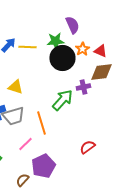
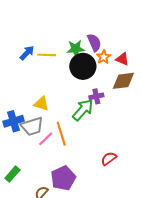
purple semicircle: (72, 25) -> (94, 42), moved
yellow triangle: (15, 87) -> (41, 104), moved
purple cross: (83, 87) -> (96, 96), moved
pink line: (25, 144) -> (46, 139), moved

